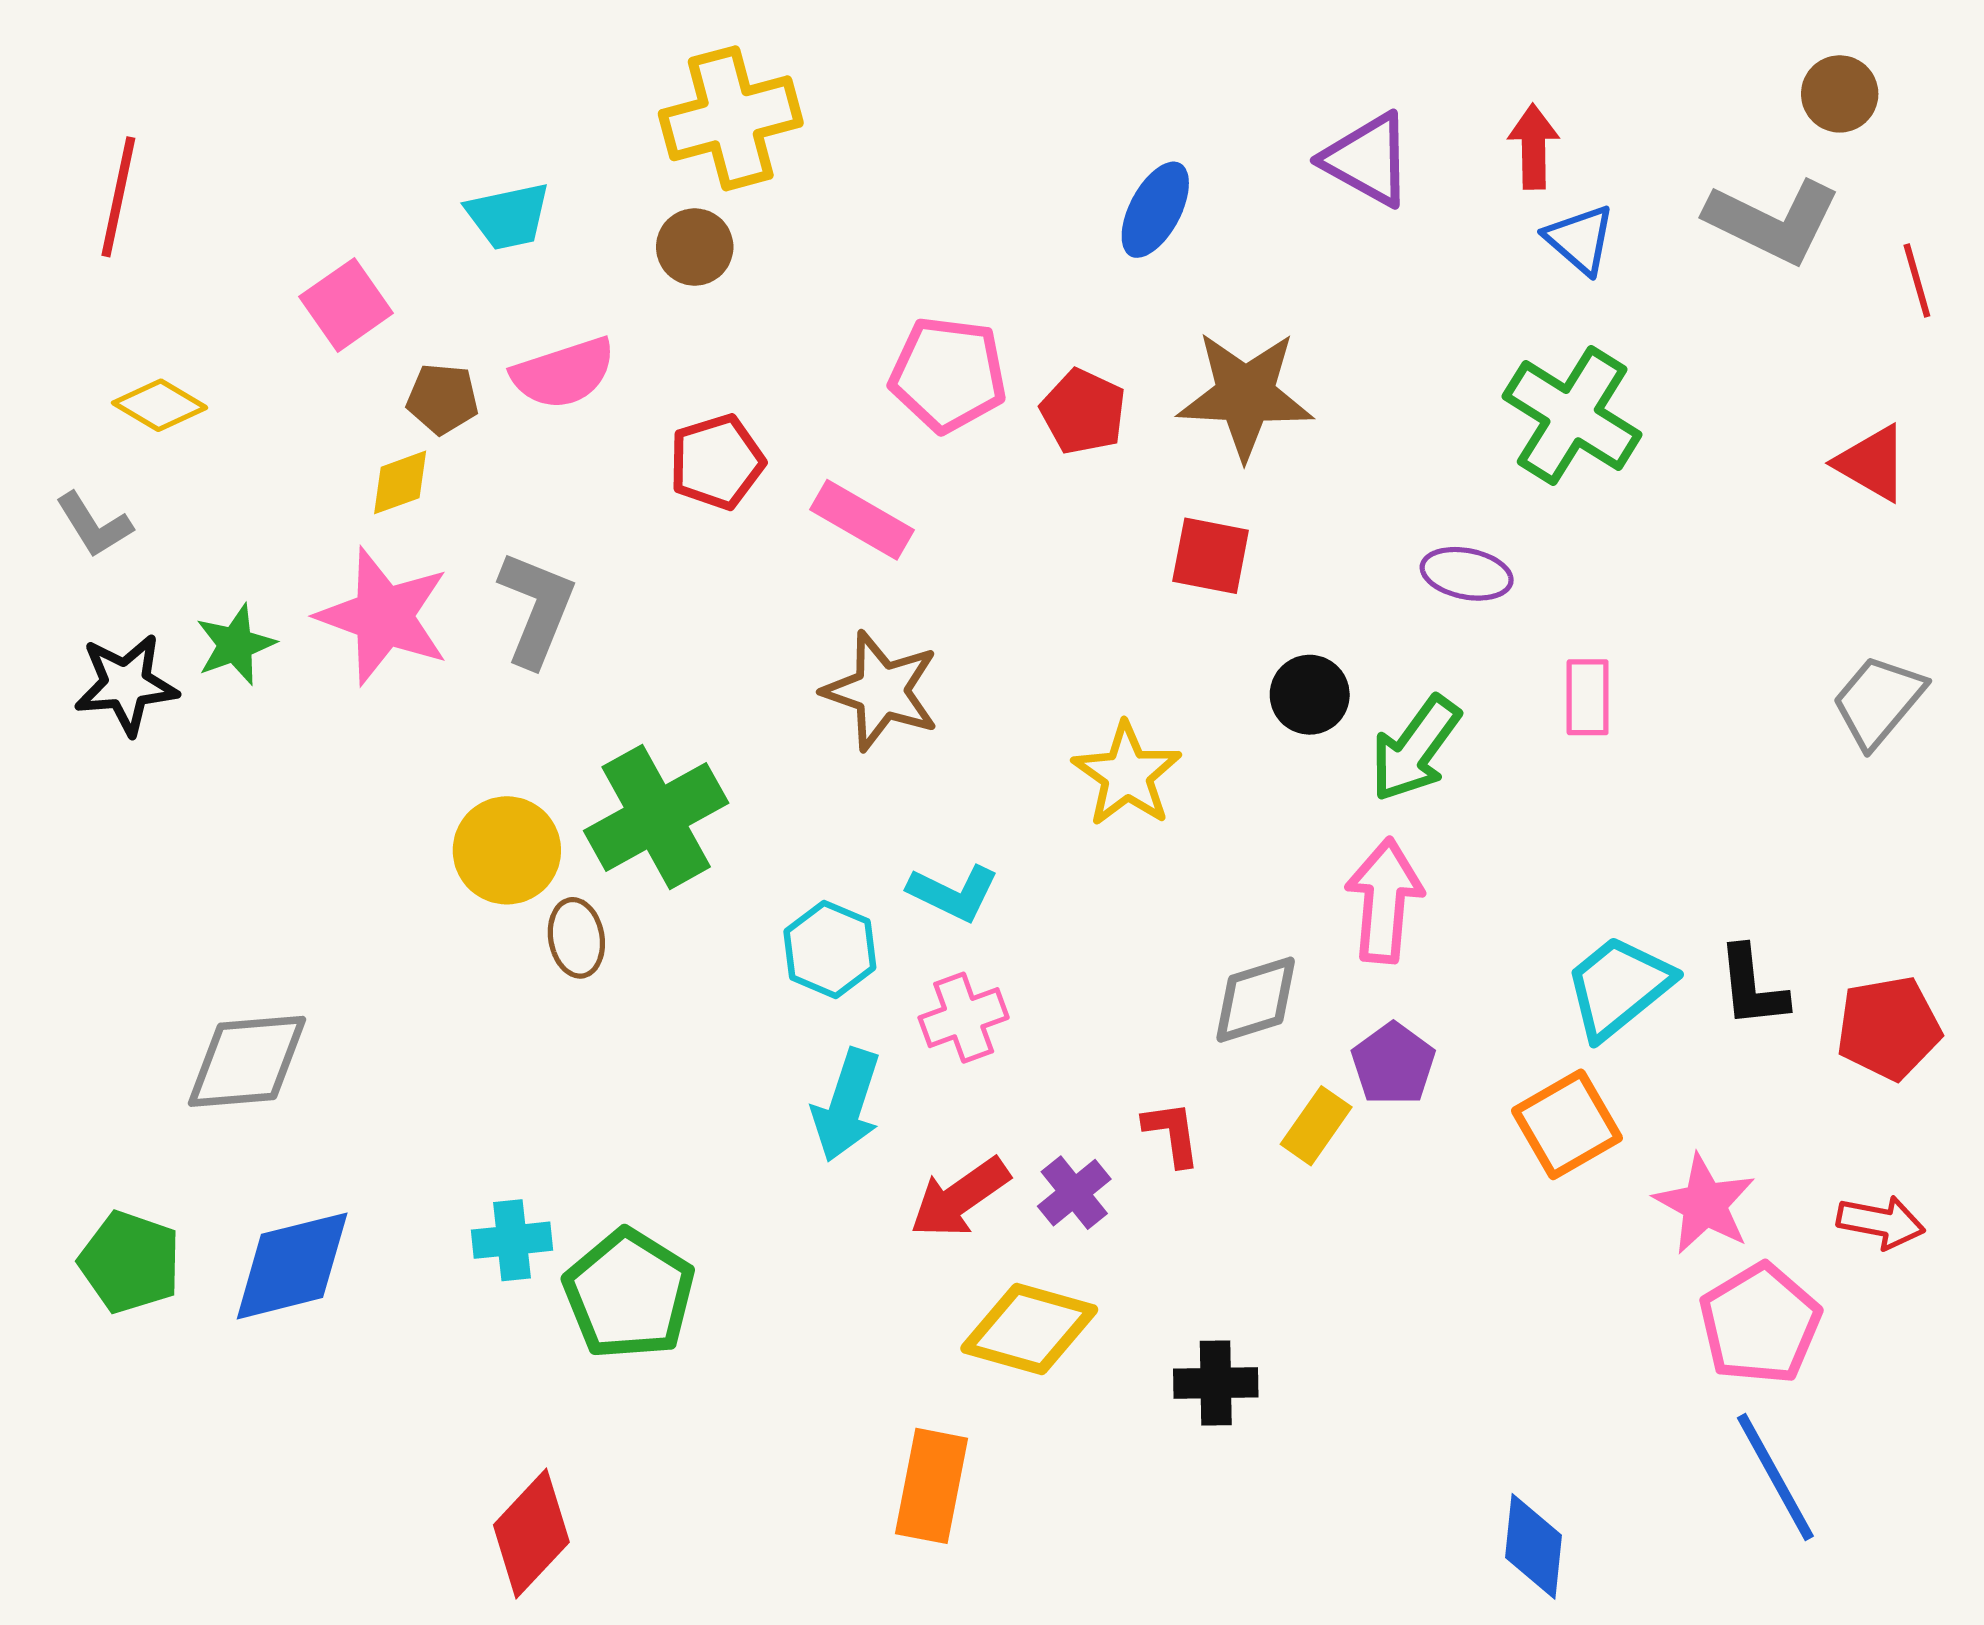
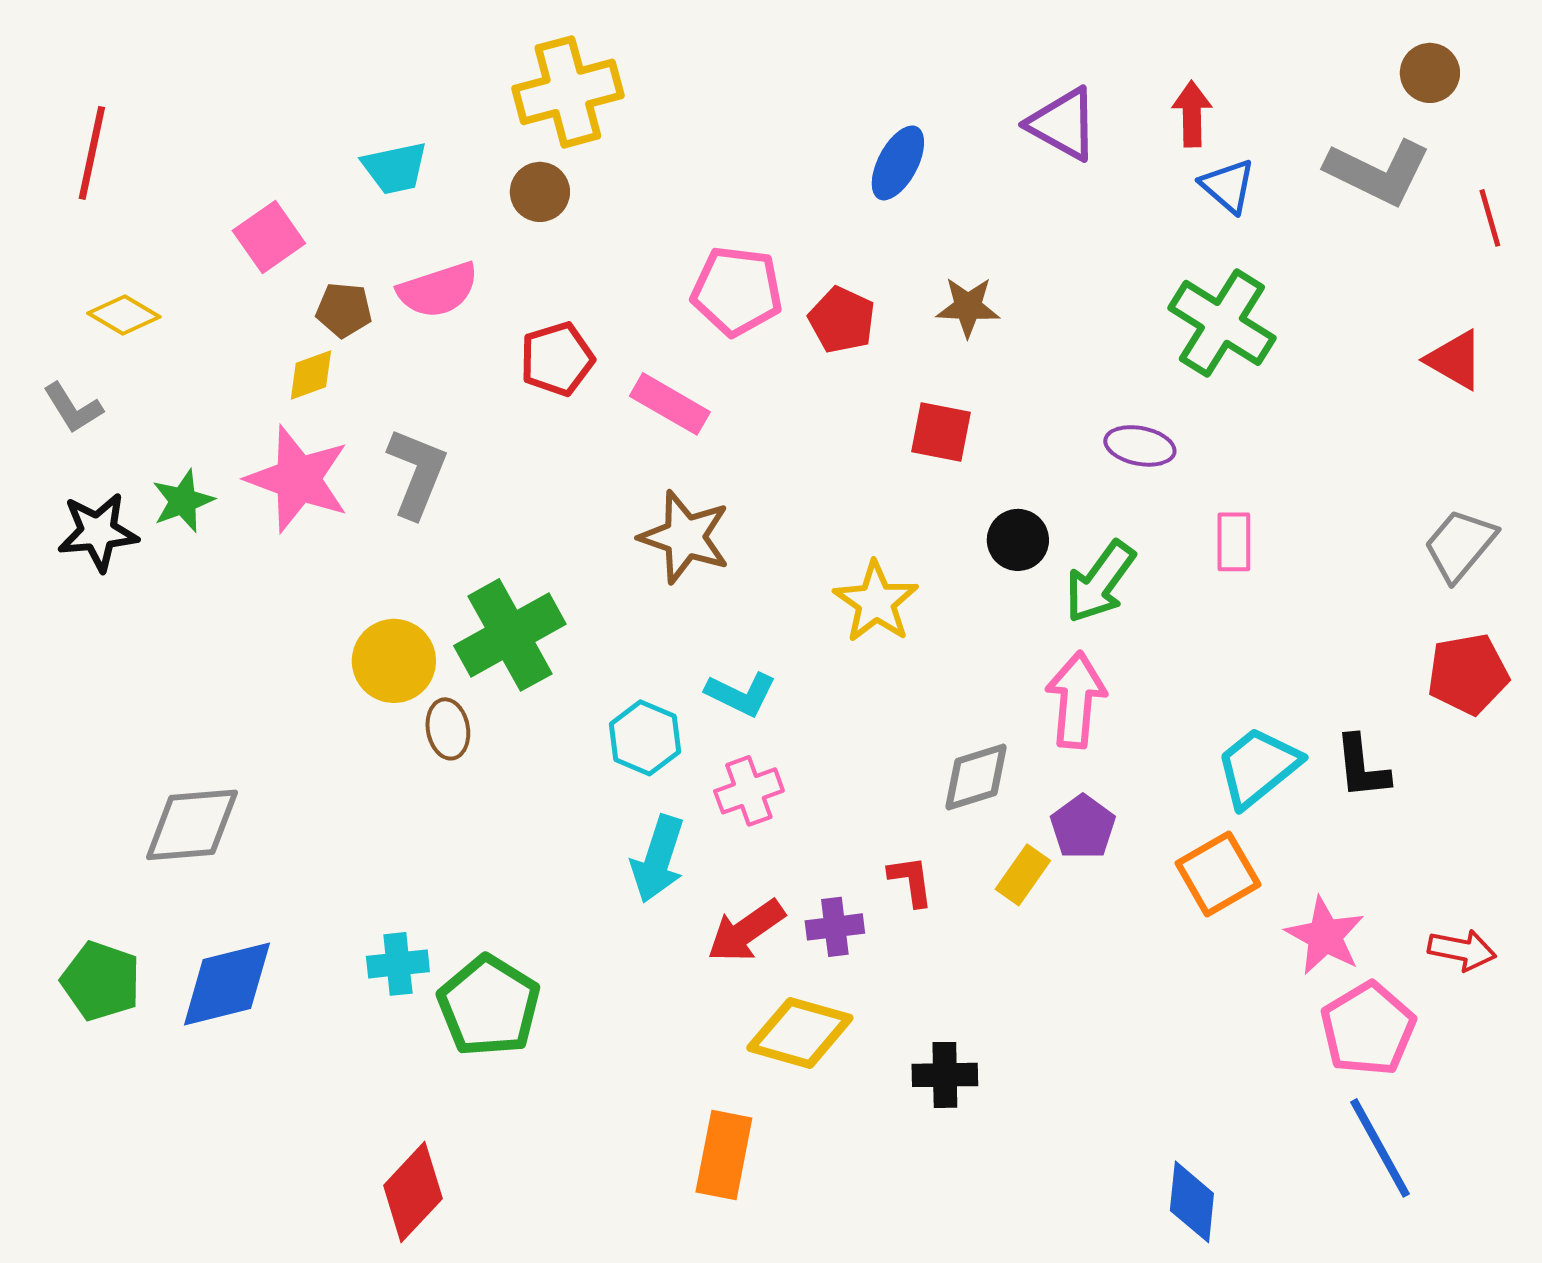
brown star: (1245, 395) -> (968, 307), size x0.6
red pentagon: (1889, 1028) -> (1468, 674), moved
purple cross: (1074, 1193) -> (835, 927), turned 32

